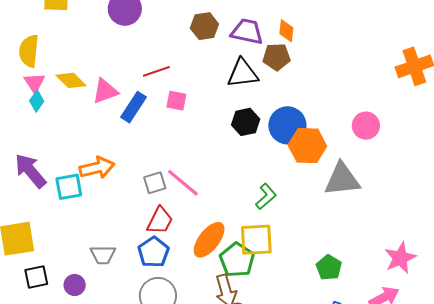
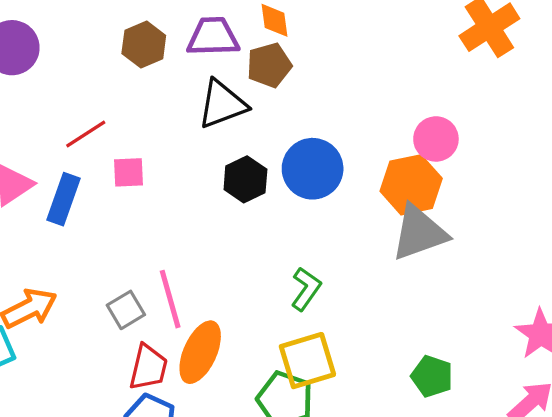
orange hexagon: (307, 146) -> (411, 185), moved
pink line: (183, 183) -> (170, 299), turned 48
orange ellipse: (209, 240) -> (200, 352), moved

